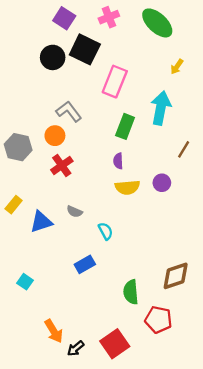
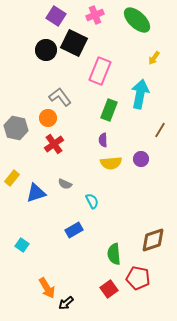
red square: (115, 344) -> (109, 289), moved, size x0.7

